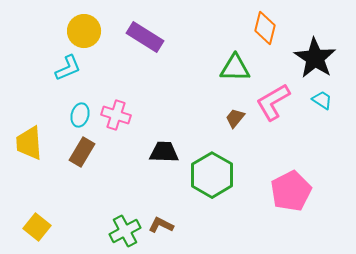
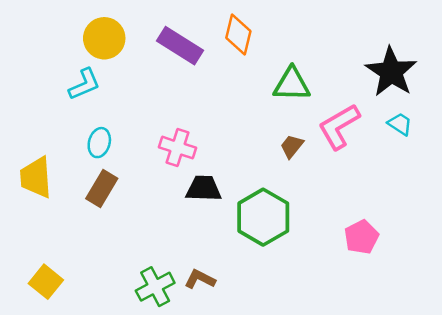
orange diamond: (265, 28) -> (238, 35), moved
pink cross: (116, 115) -> (178, 148), moved
pink pentagon: (291, 191) -> (361, 237), size x0.7

